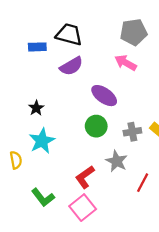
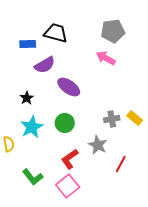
purple semicircle: (71, 66) -> (45, 65), moved
purple ellipse: (104, 96) -> (69, 87), moved
green circle: (96, 126) -> (65, 123), moved

